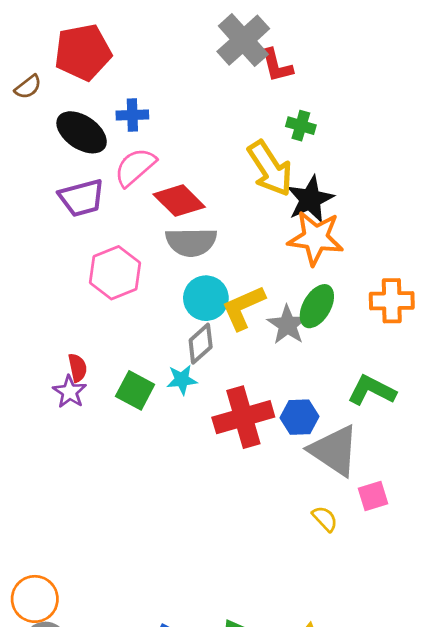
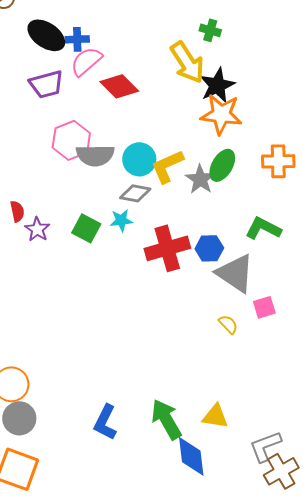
blue cross: (132, 115) -> (77, 39), moved
gray semicircle: (191, 242) -> (95, 155), moved
gray diamond: (201, 344) -> (135, 193), turned 52
red semicircle: (78, 368) -> (17, 211), moved

